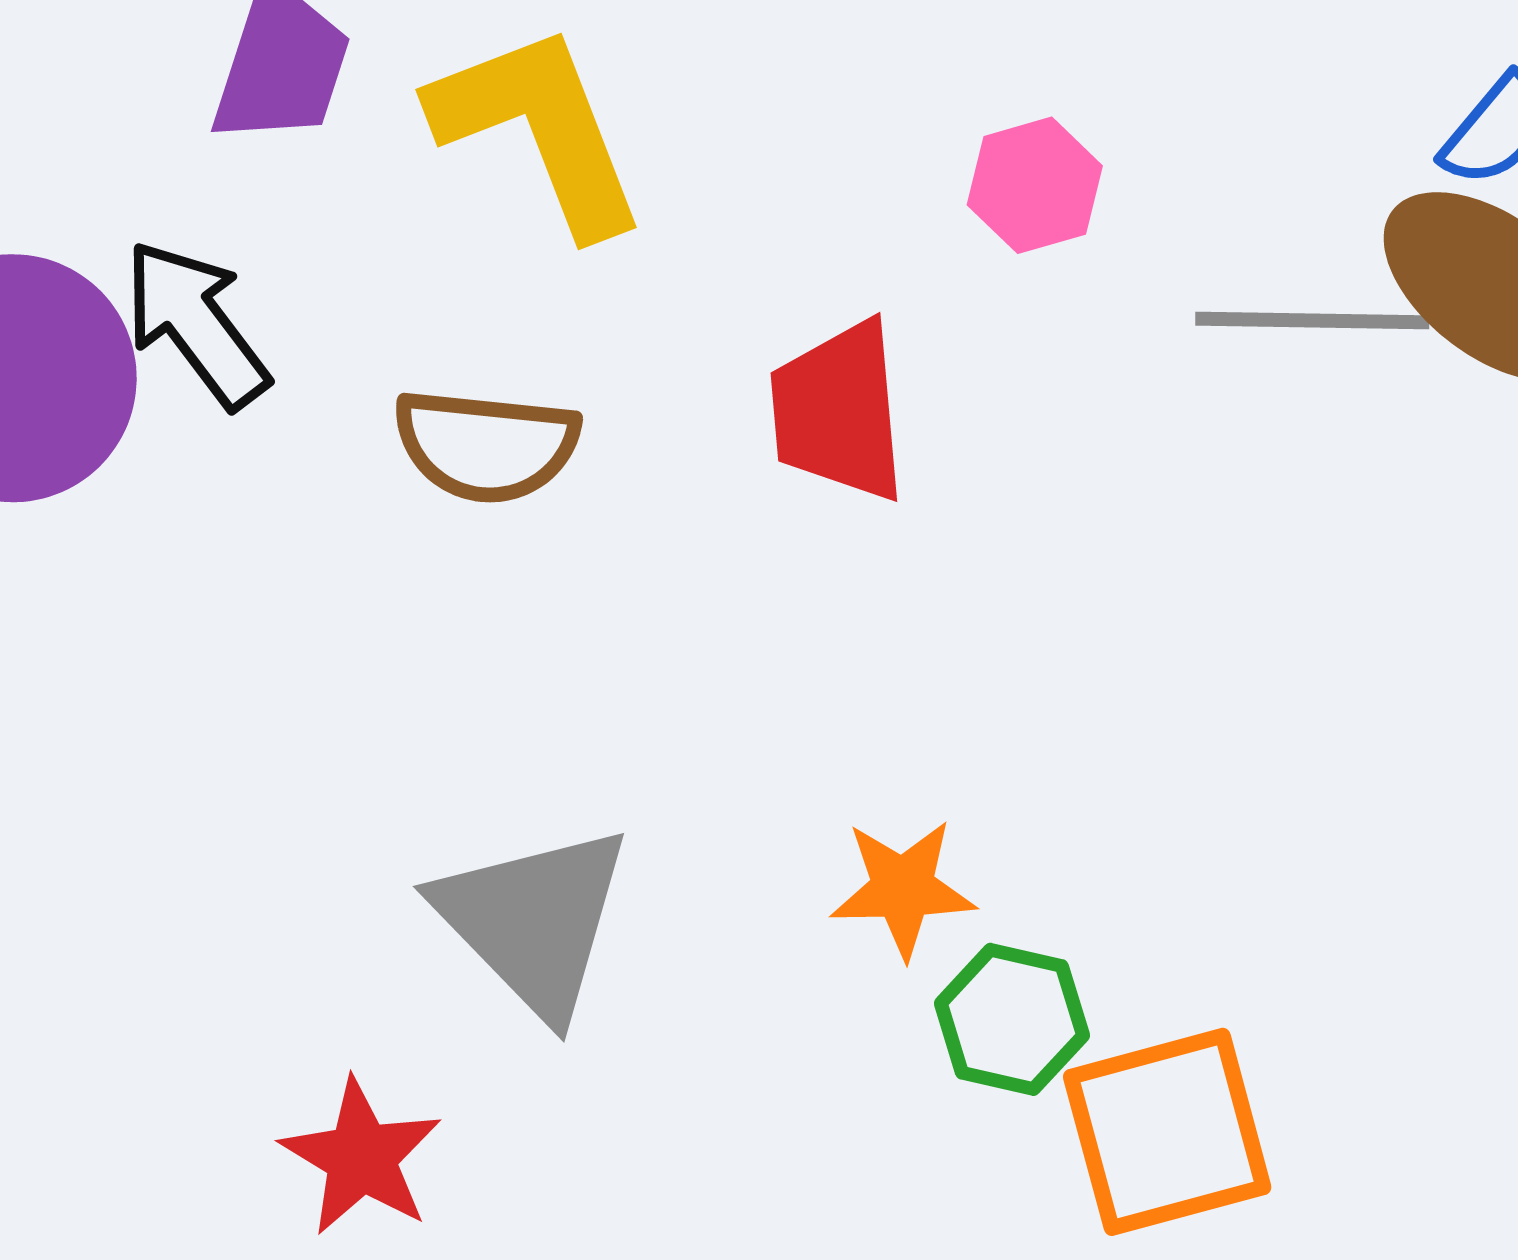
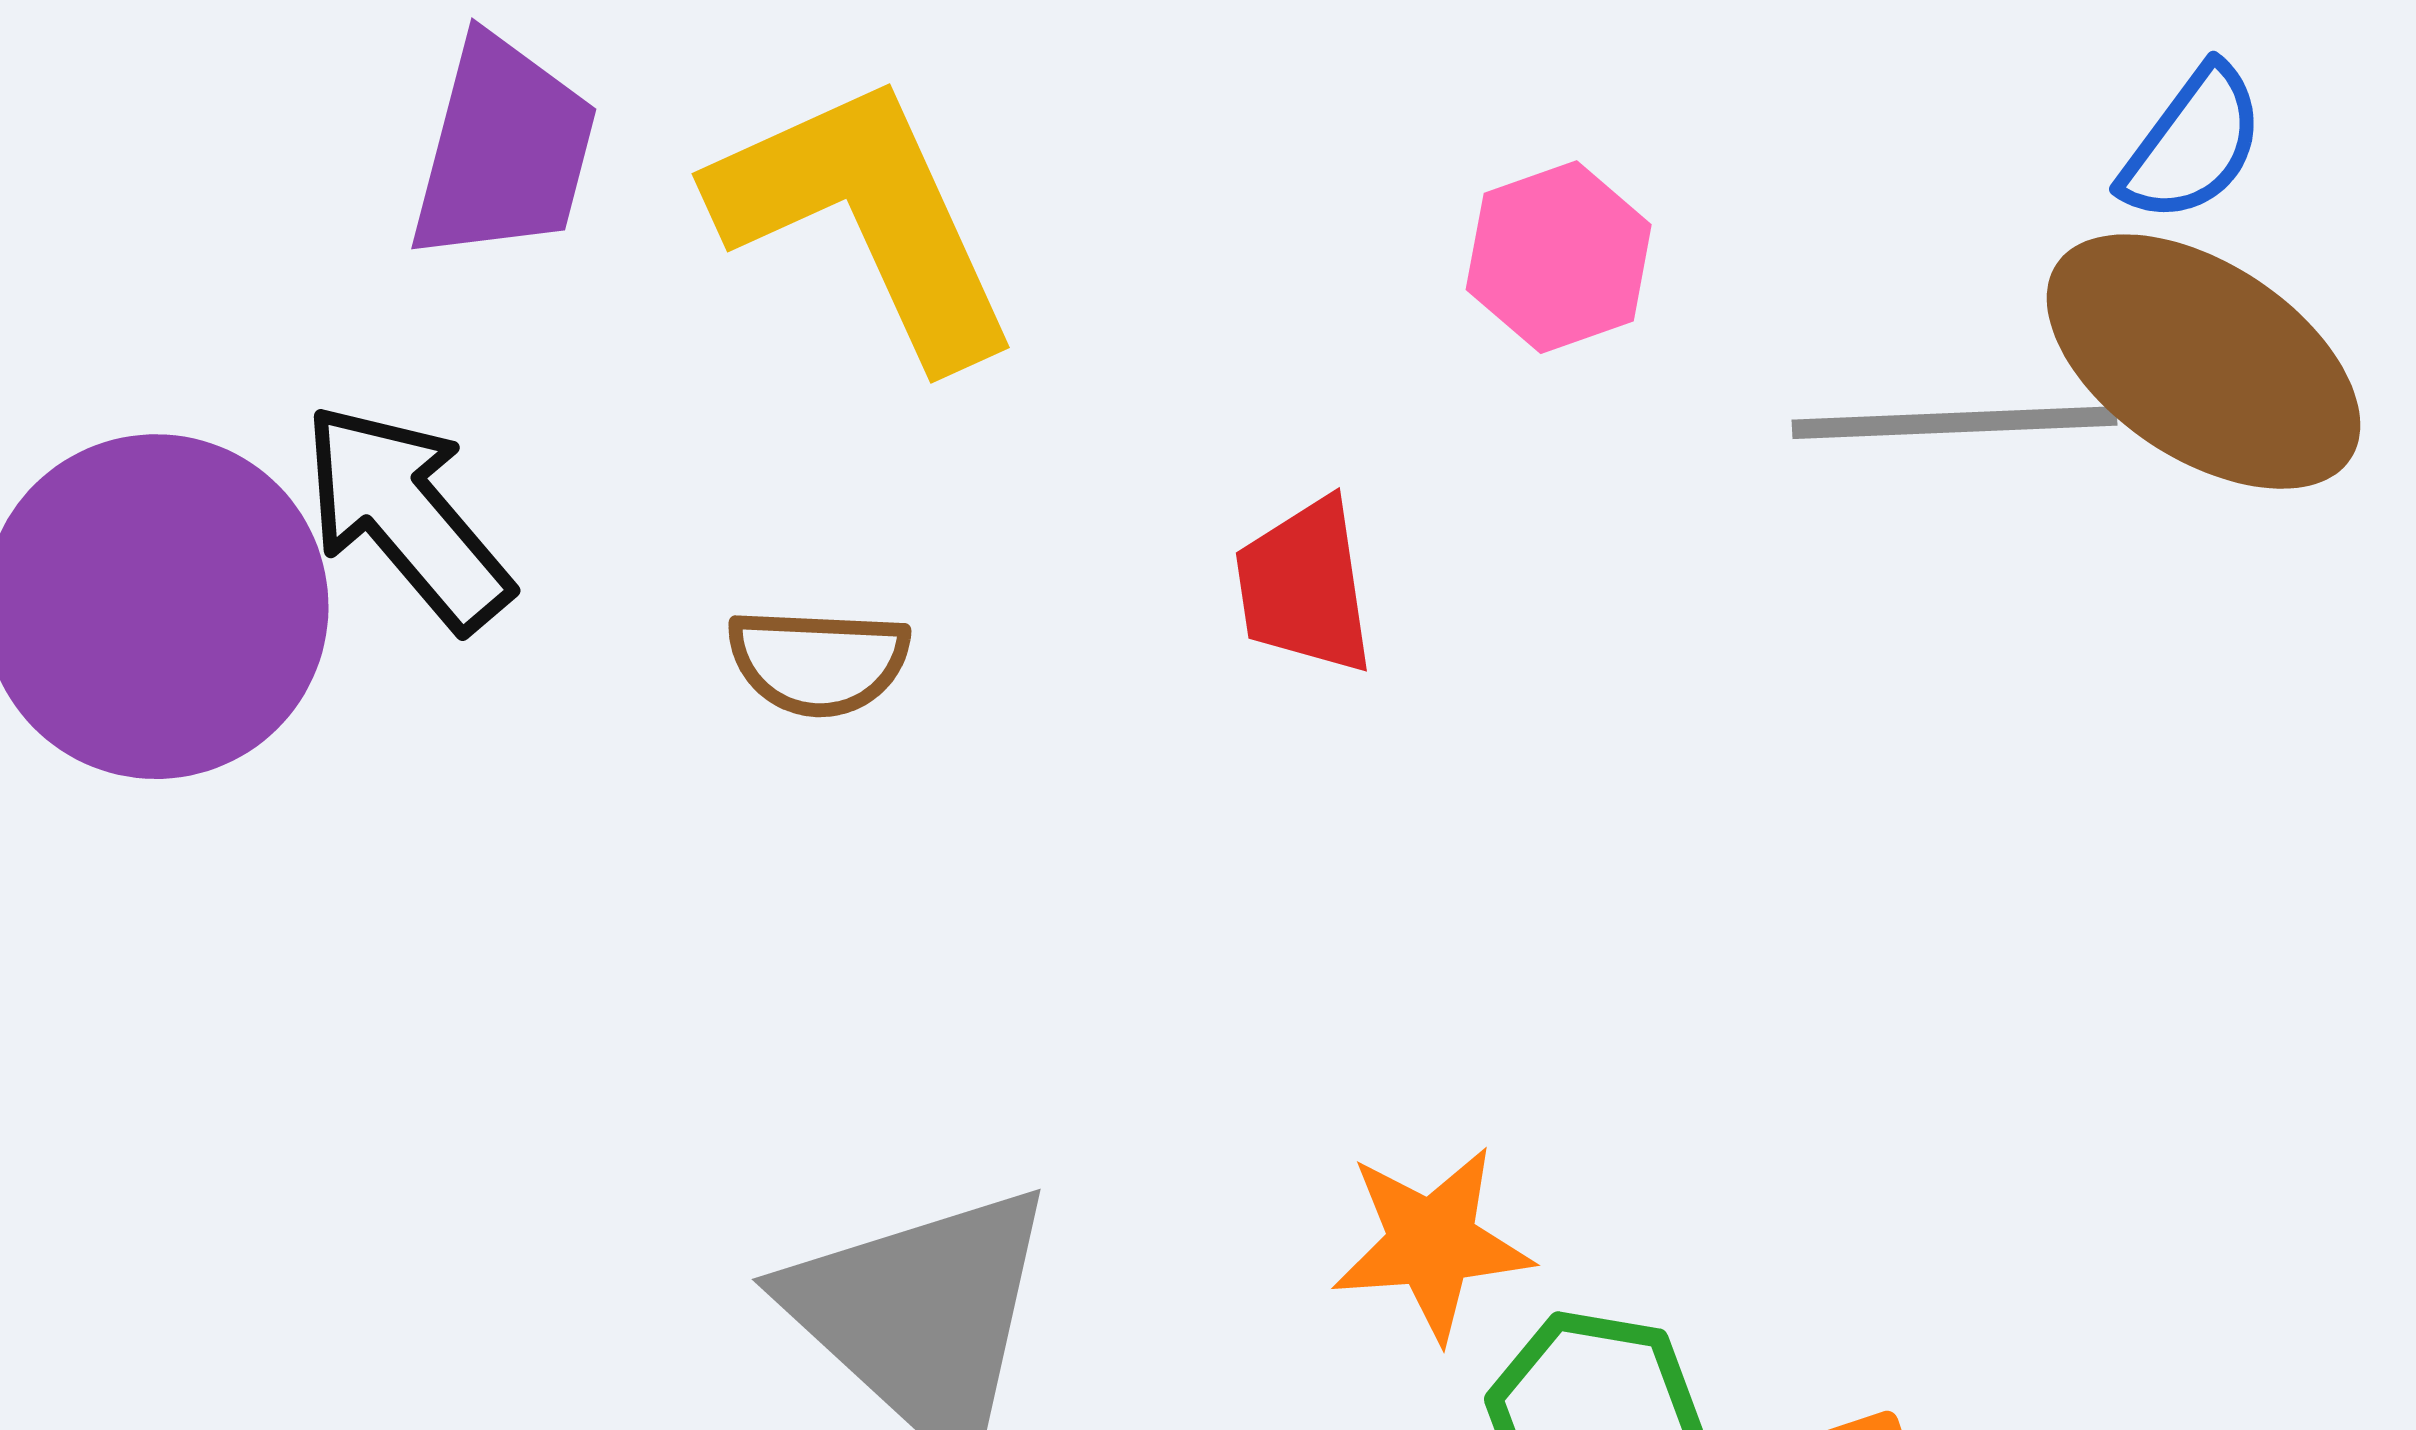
red trapezoid: (839, 411) -> (1304, 586), size x0.7
brown semicircle: (486, 445) -> (818, 662), size x0.7

